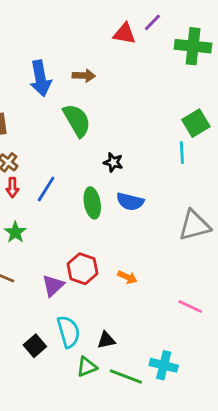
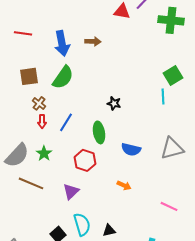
green semicircle: (77, 120) -> (63, 77), moved, turned 65
blue semicircle: (130, 202) -> (131, 149), moved
red hexagon: (82, 269) -> (85, 160), moved

